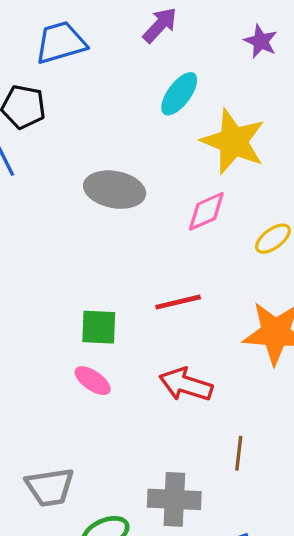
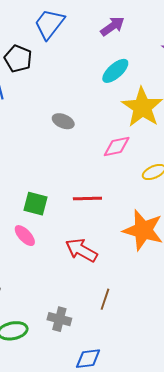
blue trapezoid: (61, 43) -> (49, 24), turned -48
gray ellipse: (115, 190) -> (63, 121), size x0.6
gray cross: (174, 499) -> (59, 319), size x0.7

